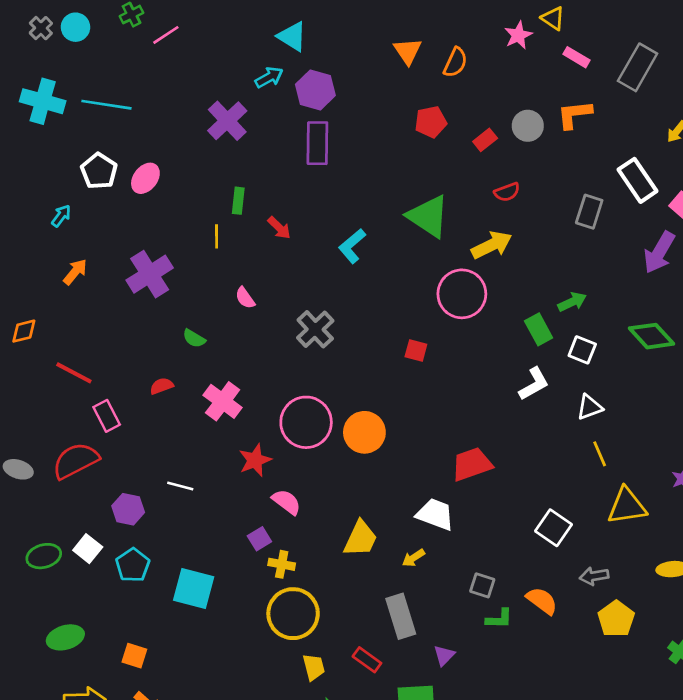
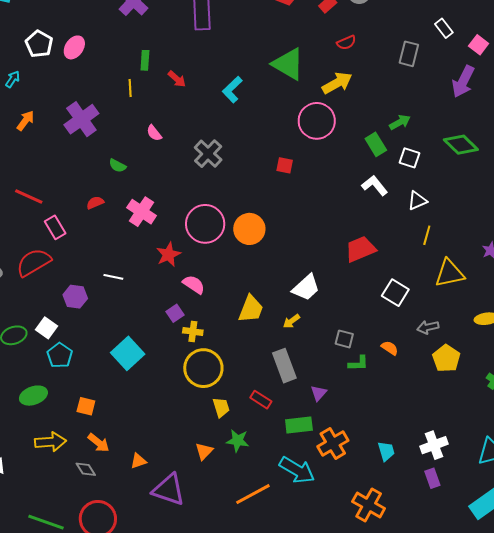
white rectangle: (637, 180) -> (444, 28), size x0.6
white L-shape: (534, 384) -> (375, 185), turned -96
yellow line: (600, 454) -> (427, 235), turned 42
red trapezoid: (472, 464) -> (360, 249), moved
white trapezoid: (435, 514) -> (306, 288), turned 120
cyan pentagon: (133, 565) -> (60, 355), moved
cyan square: (194, 588) -> (128, 353), turned 36
orange semicircle: (542, 601) -> (390, 348), size x0.7

